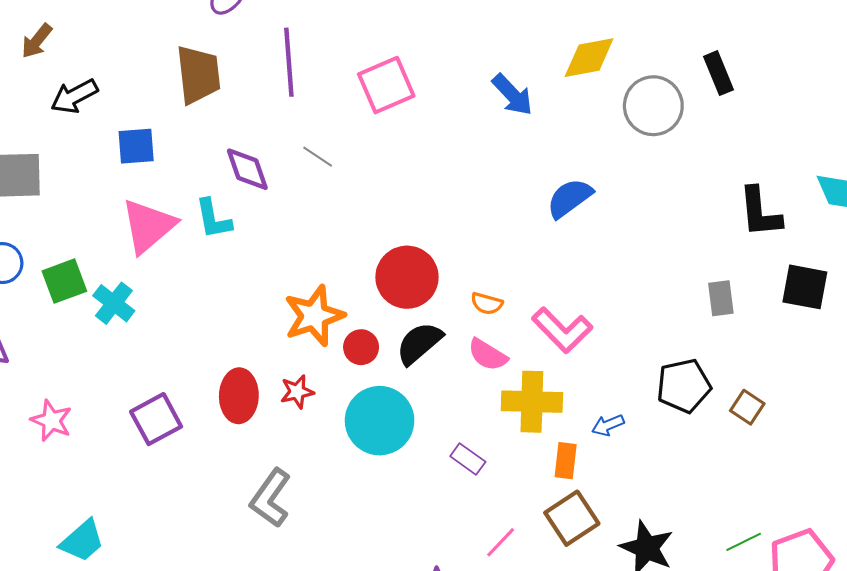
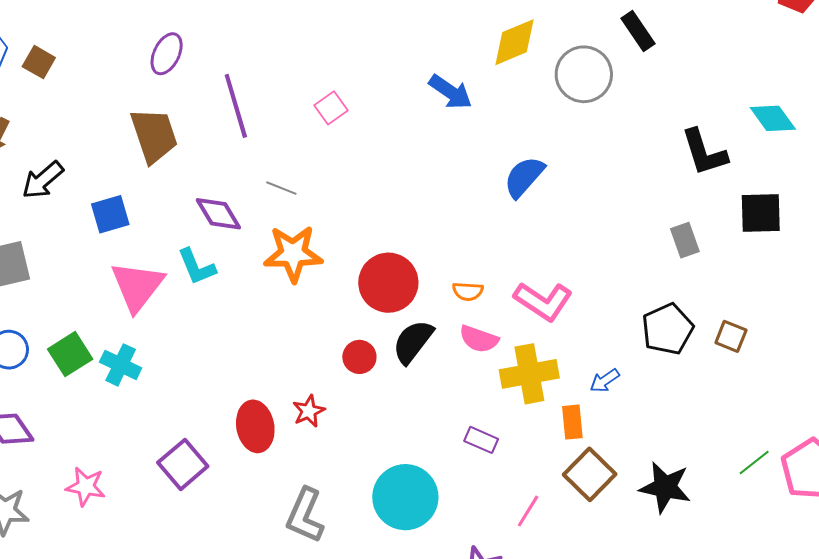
pink square: (386, 85) -> (331, 108), size x0.6
orange star: (314, 316) -> (293, 254), moved, turned 30
cyan circle: (380, 421) -> (405, 497), moved

